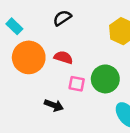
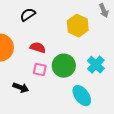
red semicircle: (63, 57) -> (38, 48), moved

